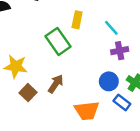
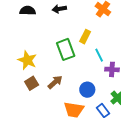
cyan line: (111, 28) -> (99, 55), moved
blue circle: (109, 81) -> (87, 90), moved

